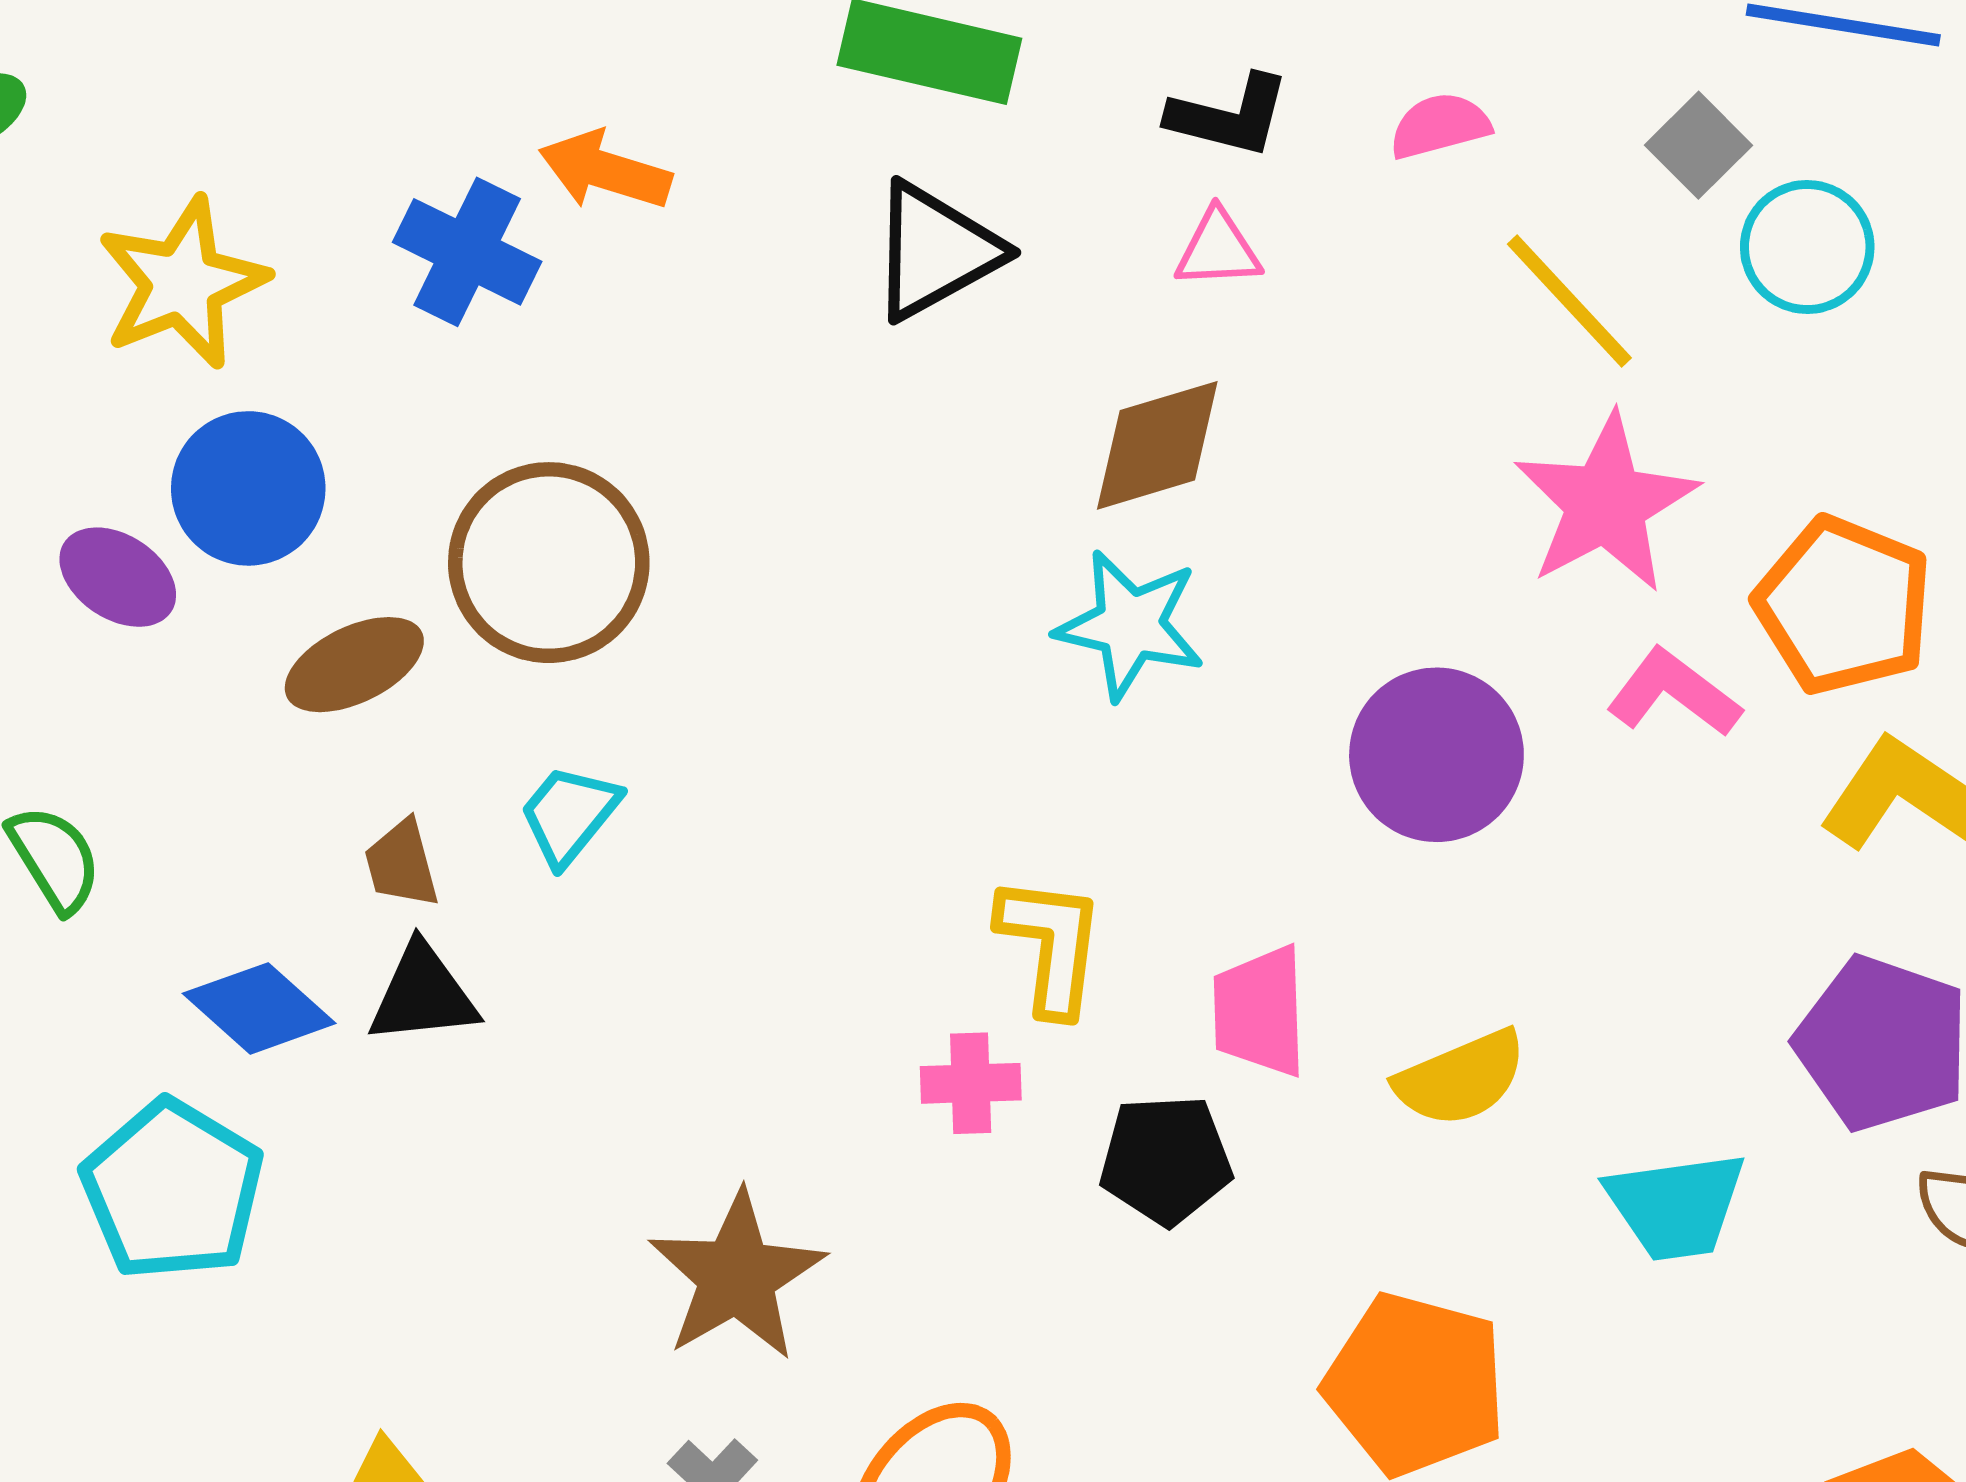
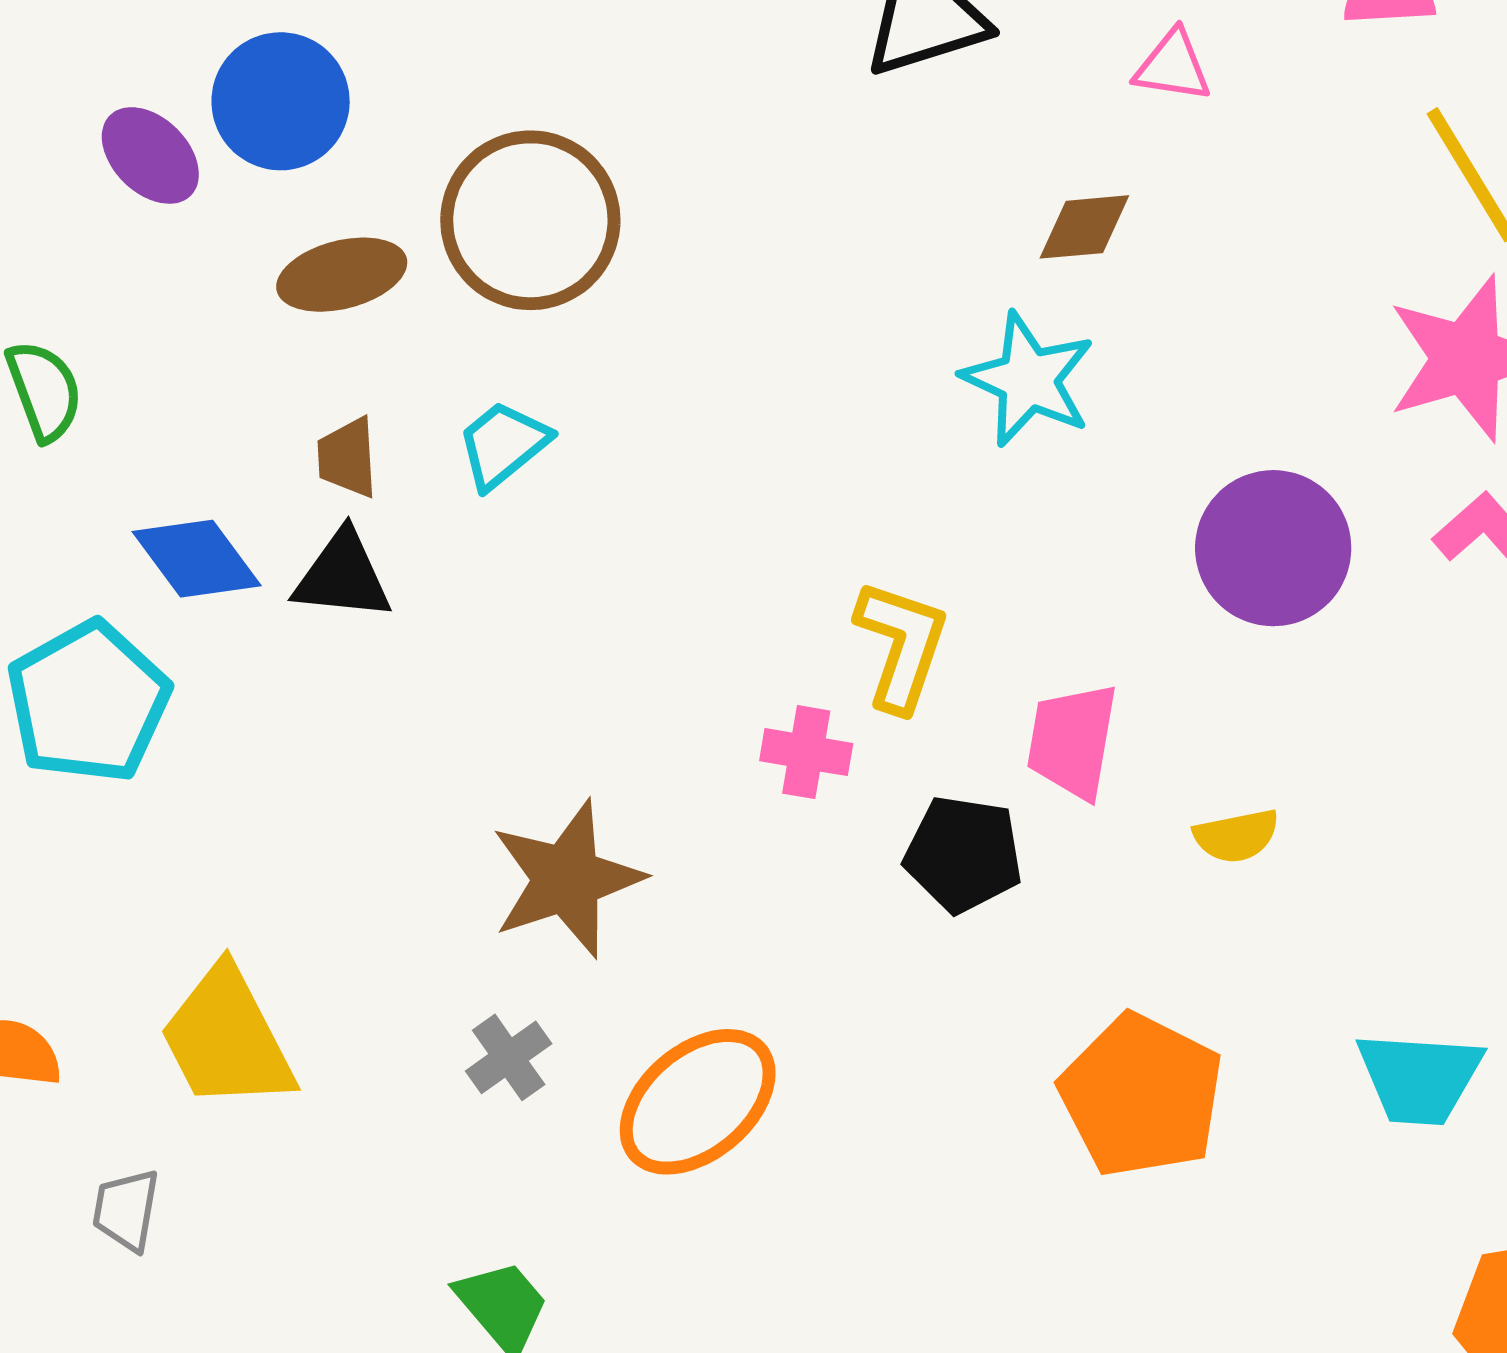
brown diamond: (1157, 445) -> (1084, 227), size x0.7
yellow semicircle: (1461, 1078) -> (1236, 836), size x0.7
cyan trapezoid: (1676, 1206) -> (1419, 1078), moved

